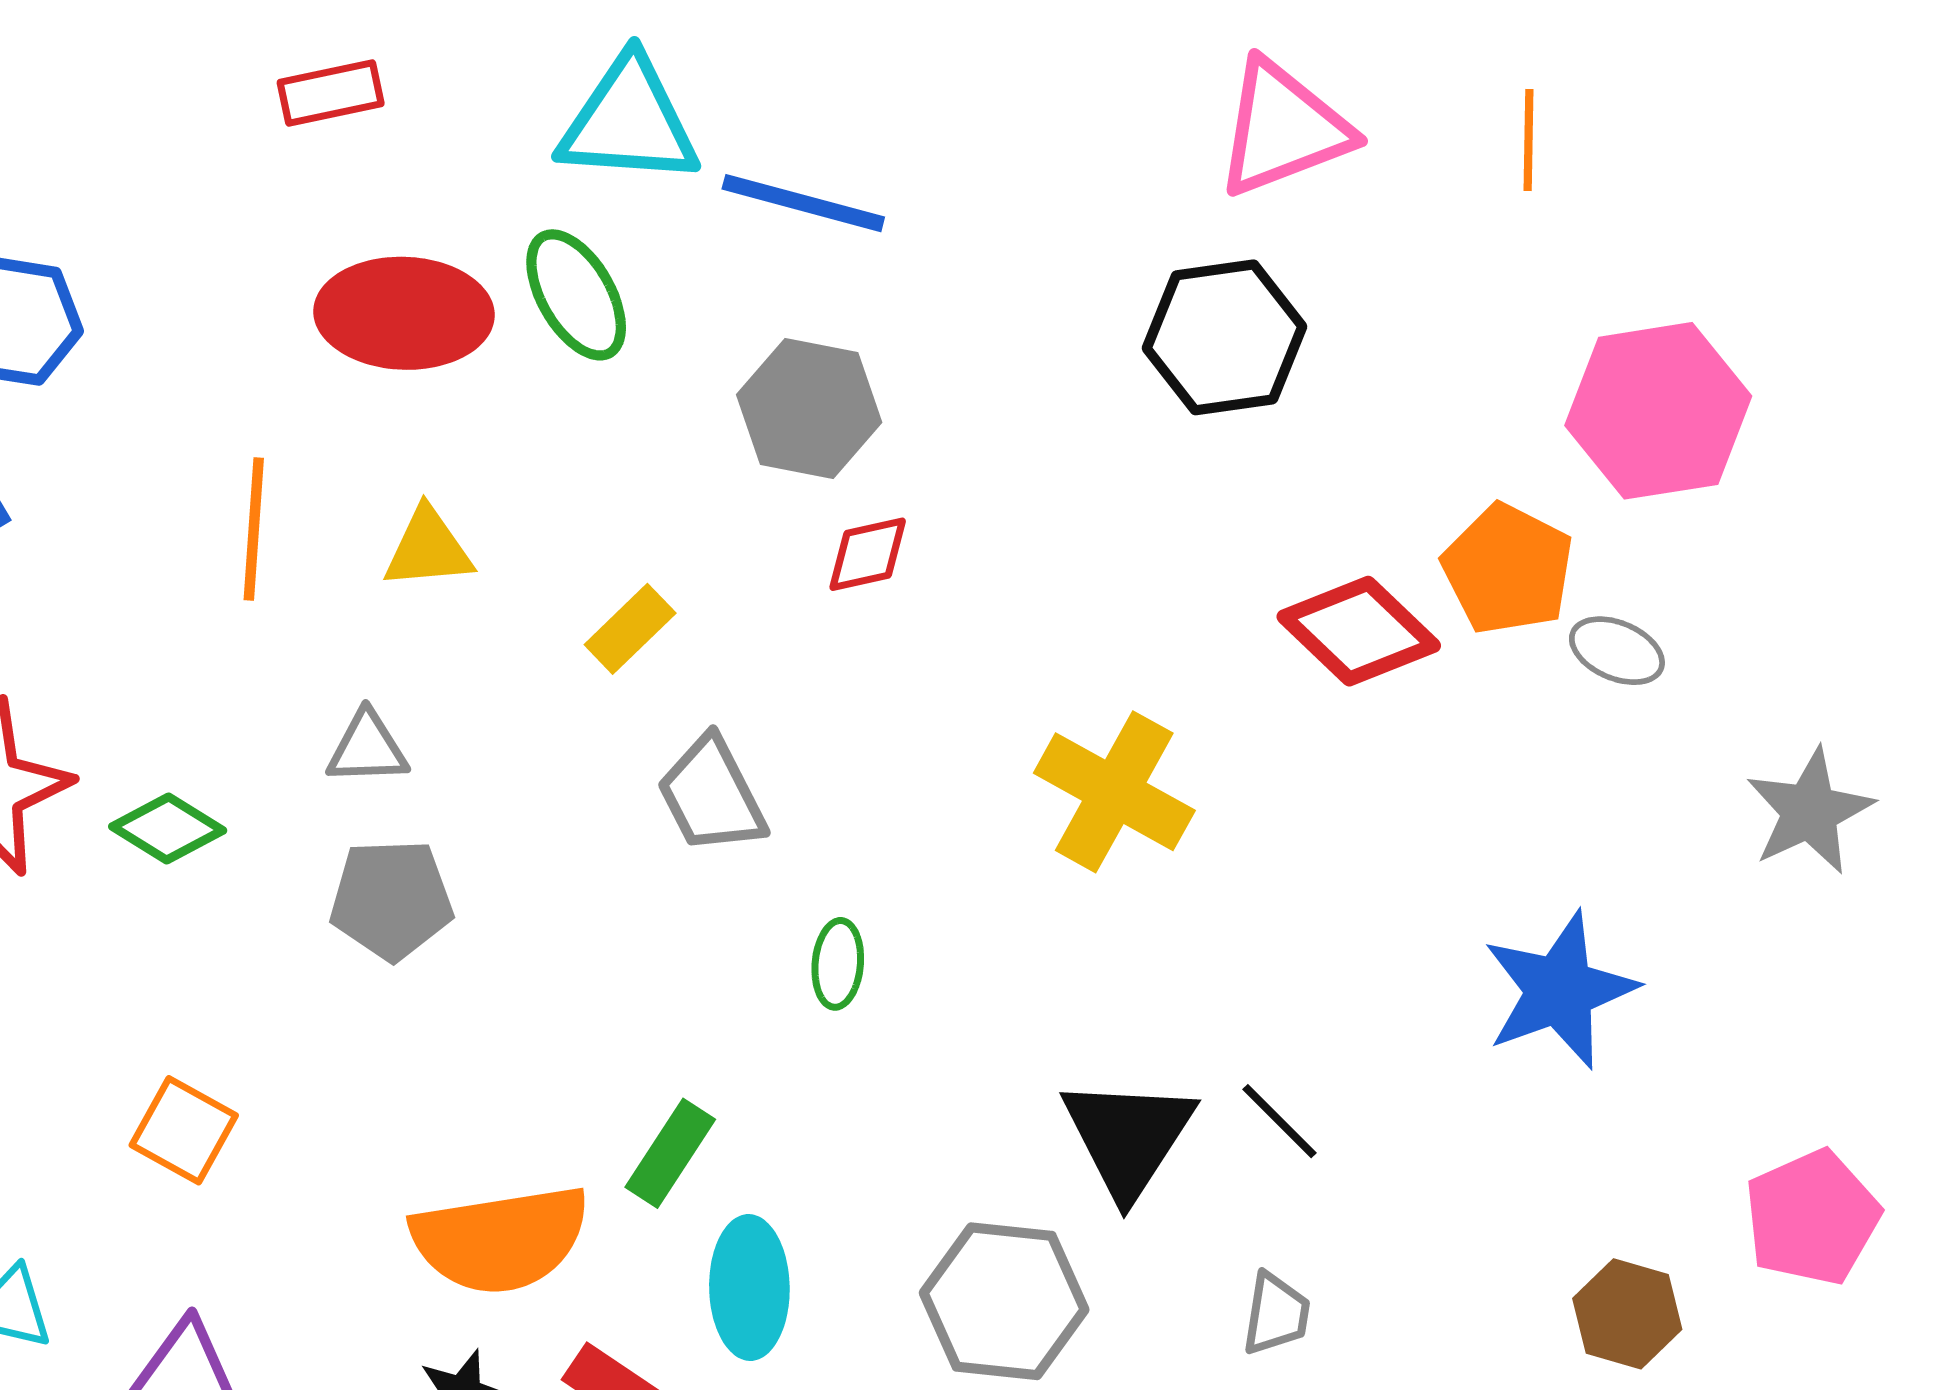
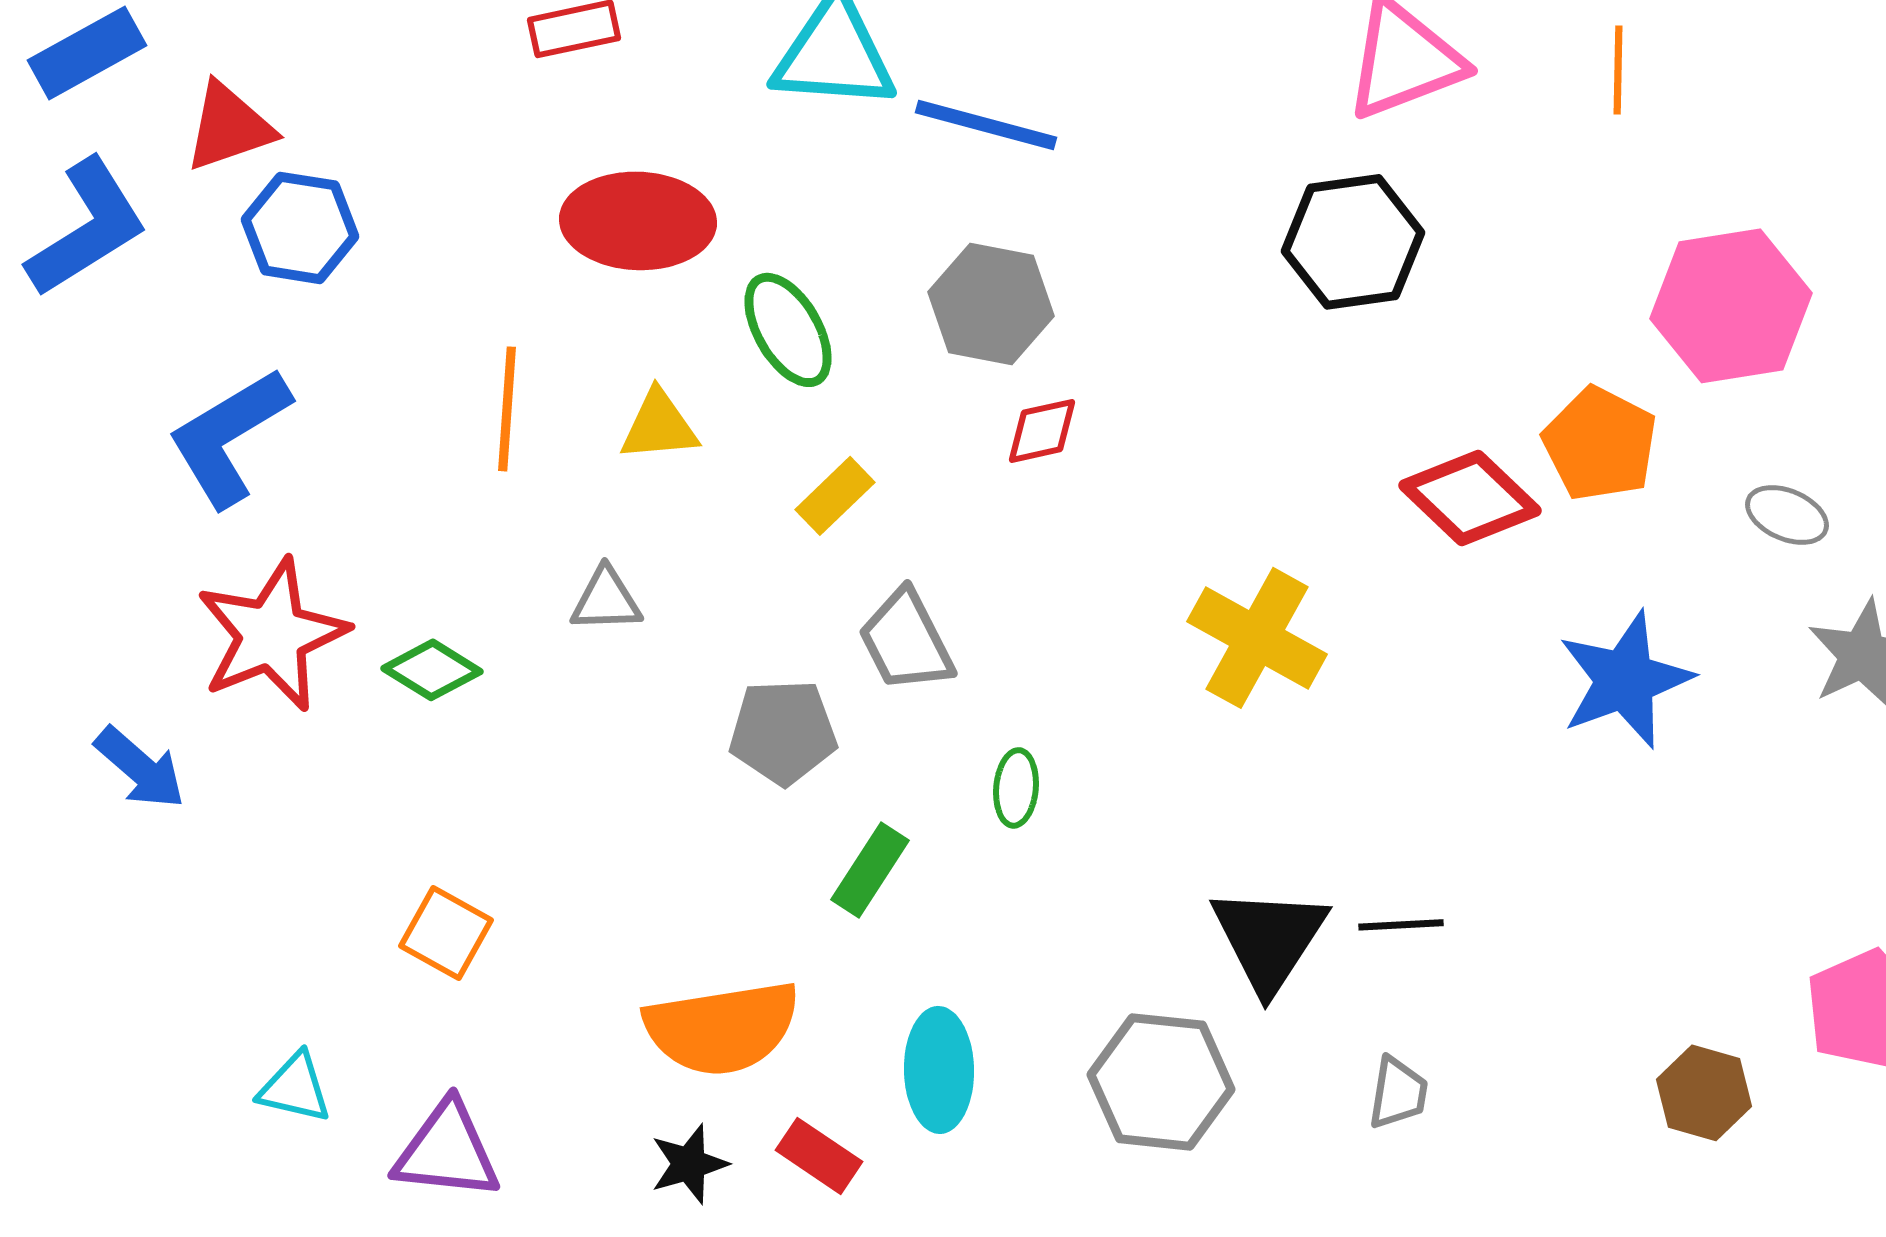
green ellipse: (576, 295) -> (788, 330), moved
gray ellipse: (1617, 651) -> (1787, 515), moved
gray pentagon: (391, 900) -> (783, 732), moved
blue star: (1560, 990) -> (1625, 680), moved
black line: (1280, 1121) -> (1401, 925), turned -48
green rectangle: (670, 1153) -> (870, 870), moved

